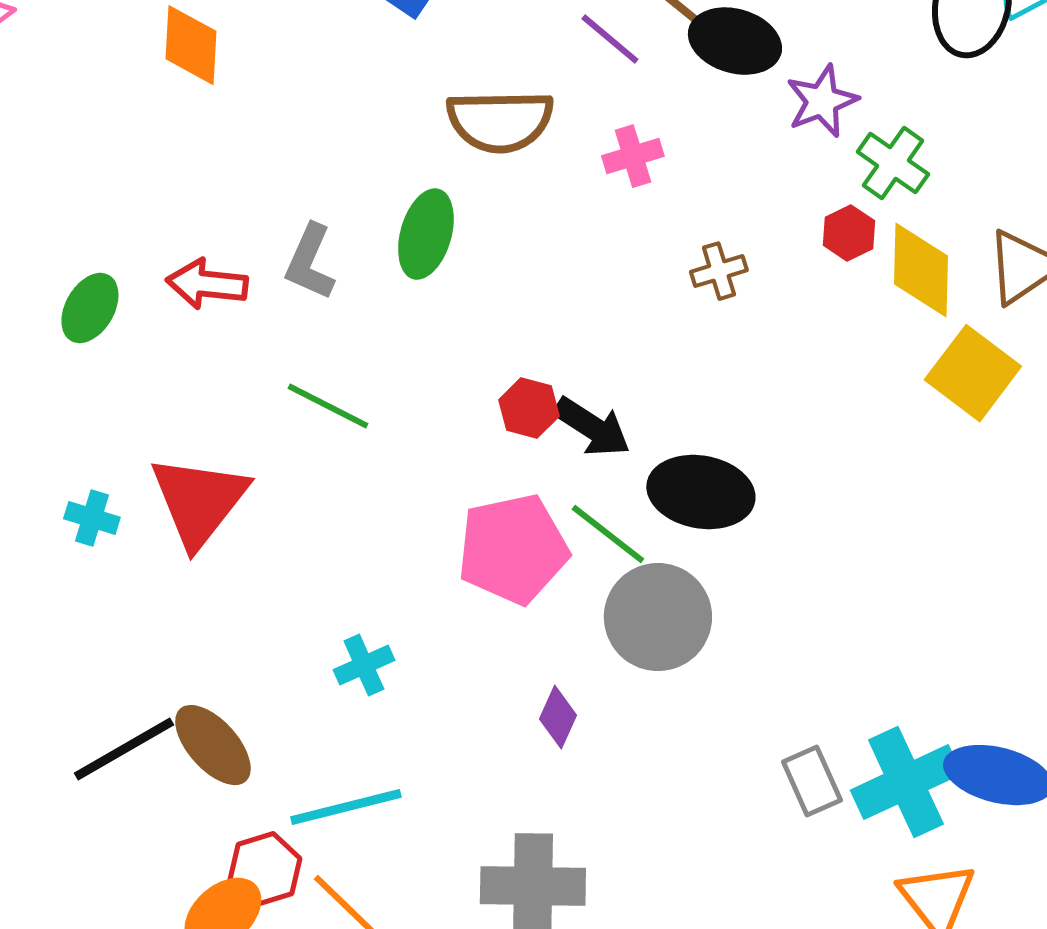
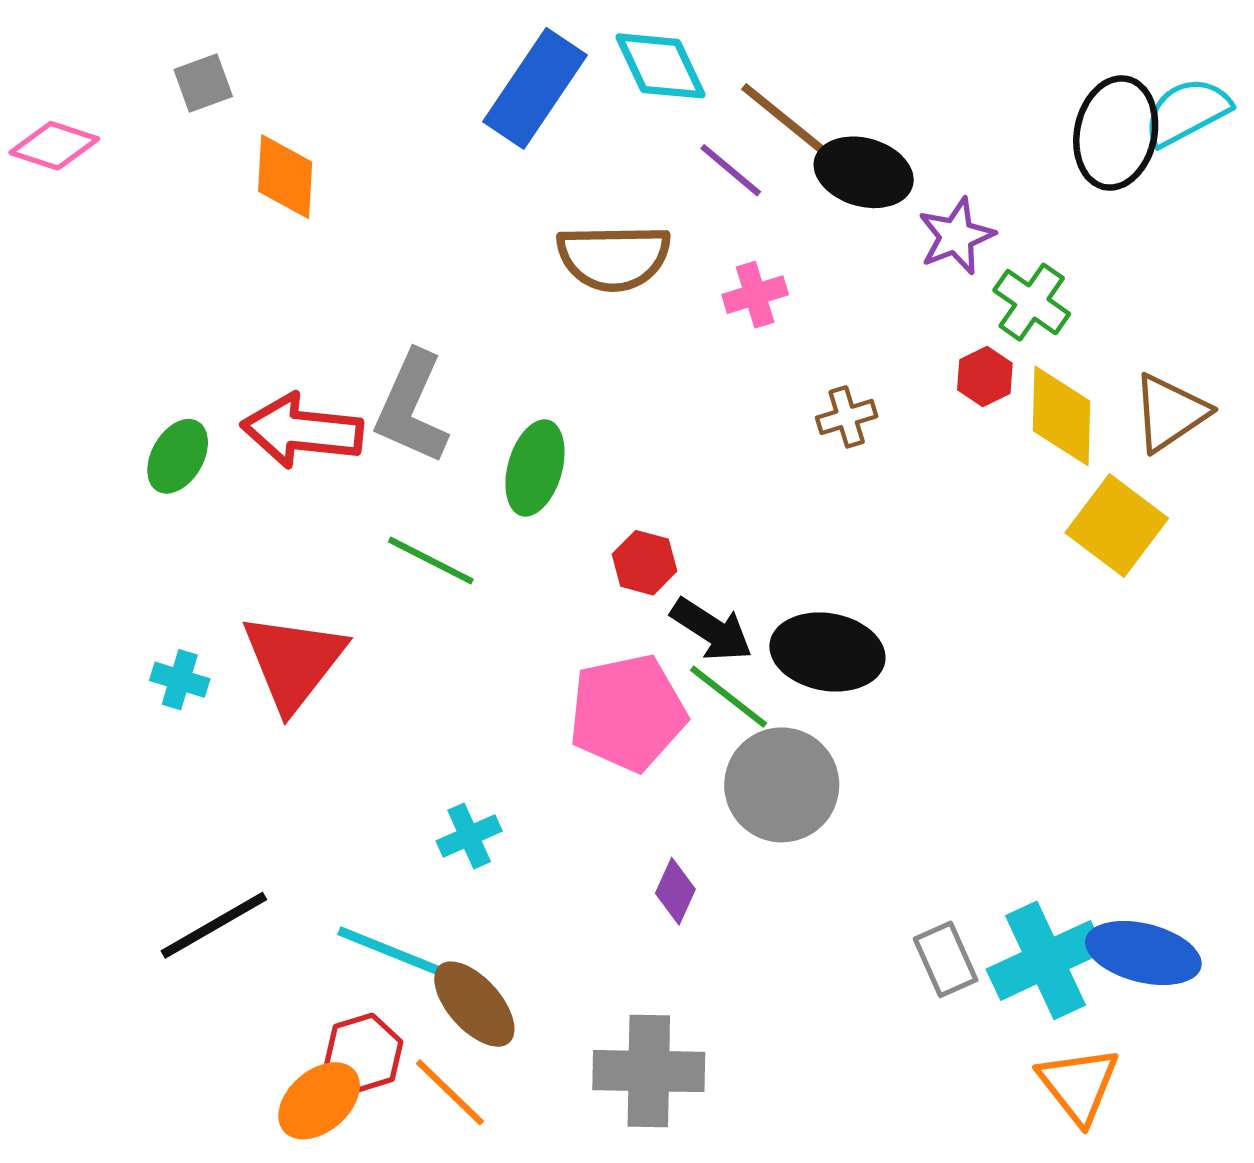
green ellipse: (426, 234) -> (535, 468), moved
gray L-shape: (310, 262) -> (412, 407), size x1.4
red arrow: (207, 284) -> (302, 431), size x1.4
black arrow: (592, 427) -> (712, 630), moved
brown ellipse: (213, 745) -> (474, 1004), moved
cyan line: (346, 807) -> (395, 953), moved, turned 36

